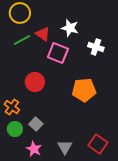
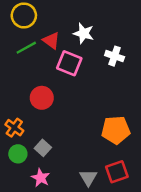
orange pentagon: (84, 90) -> (116, 130), moved
red square: (98, 144) -> (117, 172), turned 36
gray triangle: (65, 147) -> (88, 178), moved

